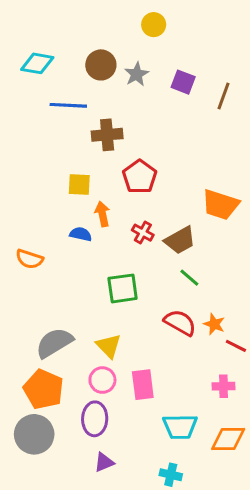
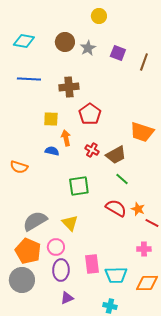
blue line: (68, 105) -> (29, 79), moved
pink circle: (102, 380) -> (56, 247), moved
pink rectangle: (143, 385) -> (92, 264), moved

